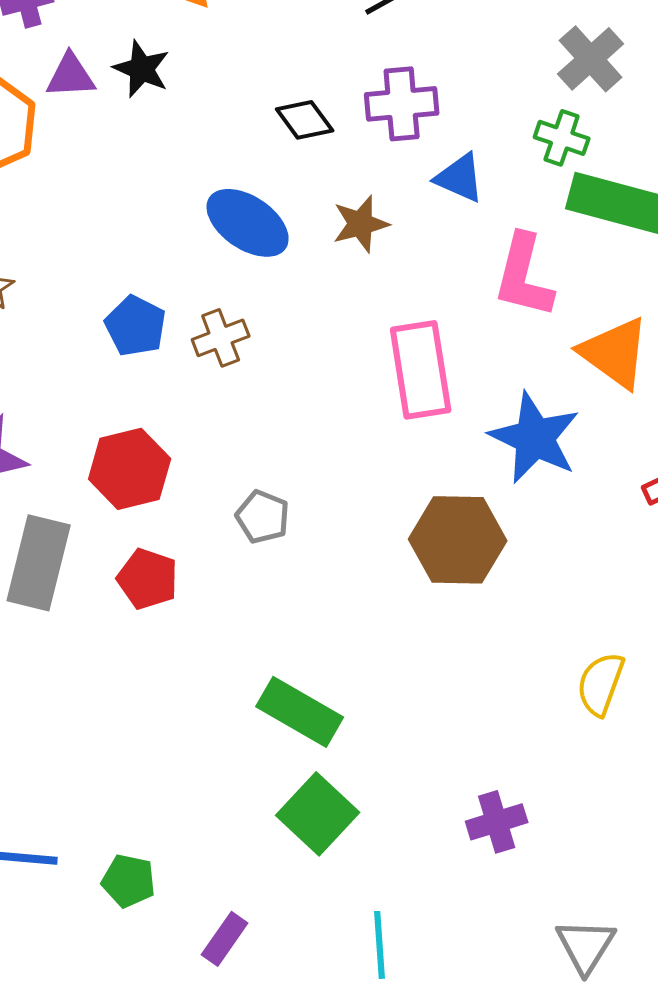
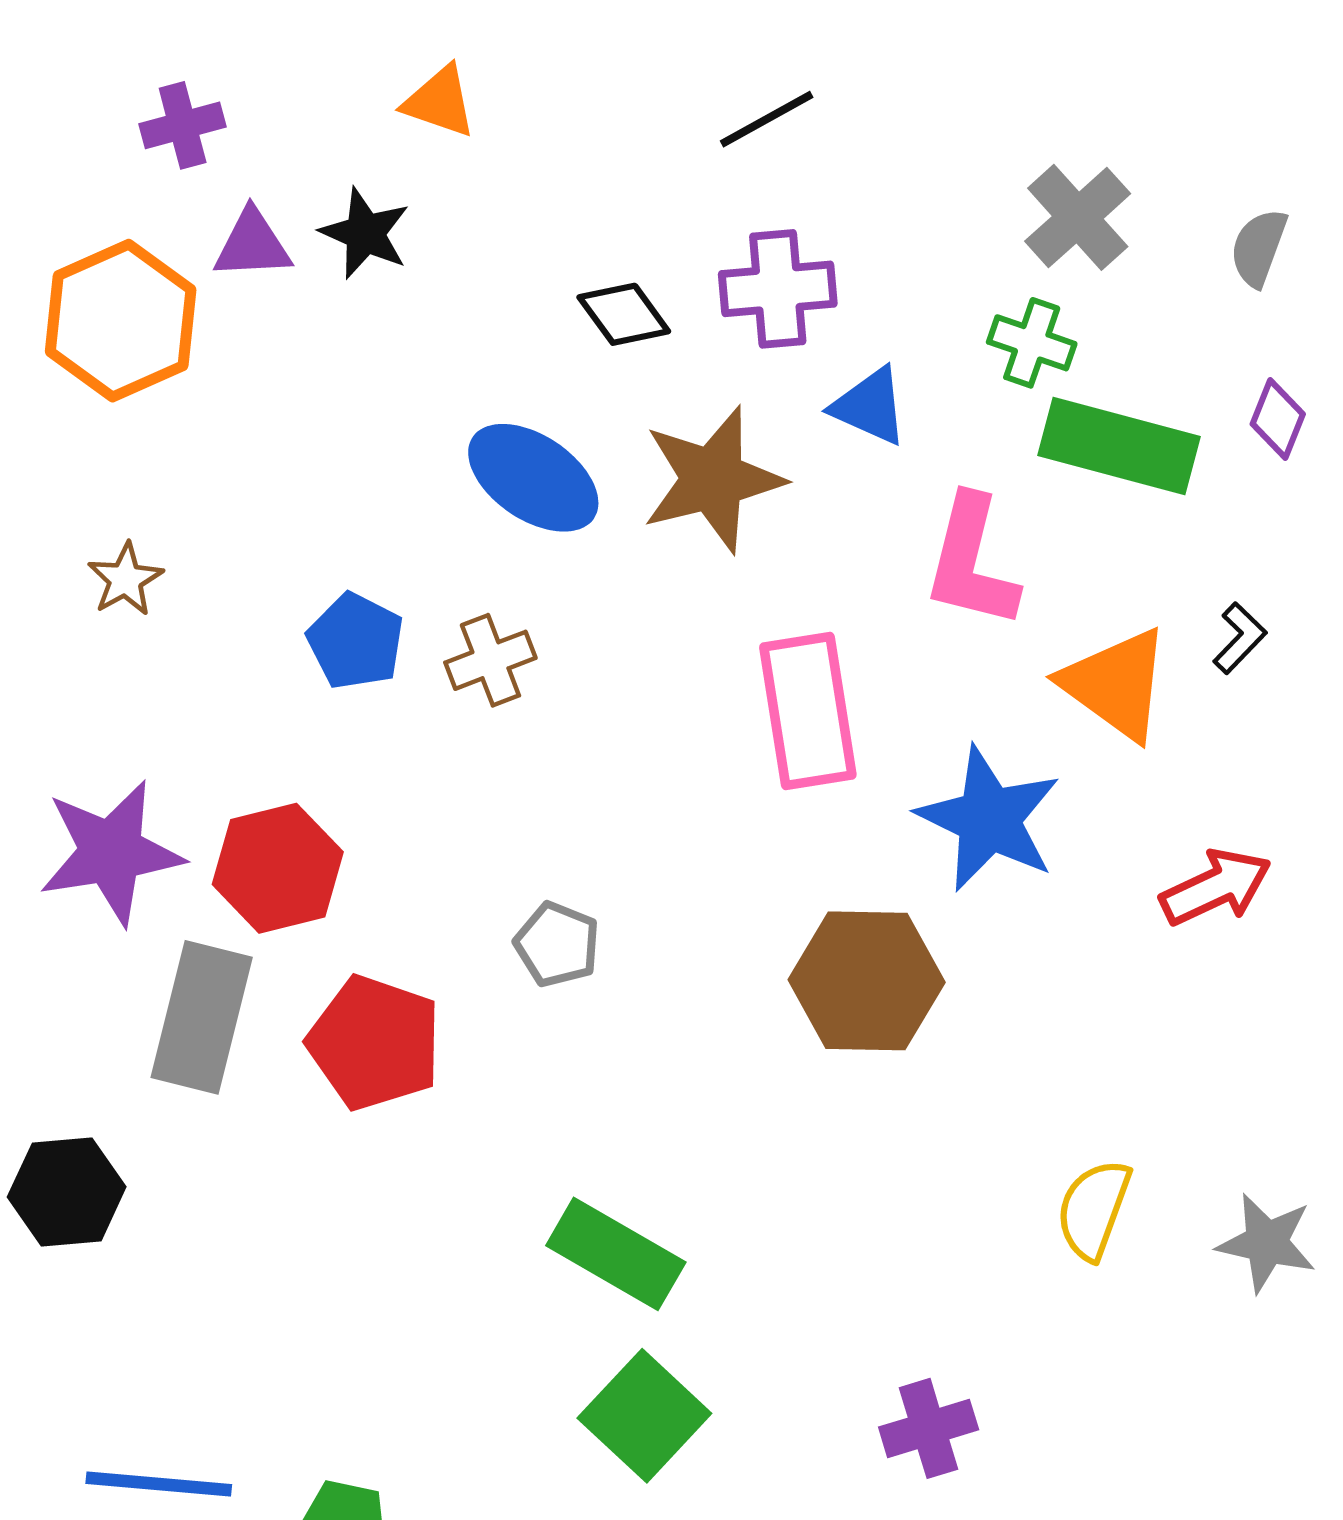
brown star: (361, 224) -> (713, 479), size x1.6
red hexagon: (130, 469) -> (278, 868), moved
red pentagon: (148, 579) -> (375, 1043), size x1.4

